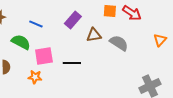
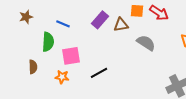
brown triangle: (94, 35) -> (121, 25), moved
green semicircle: (21, 42) -> (48, 42), turned 66
black line: (72, 63) -> (99, 73), moved, turned -30

